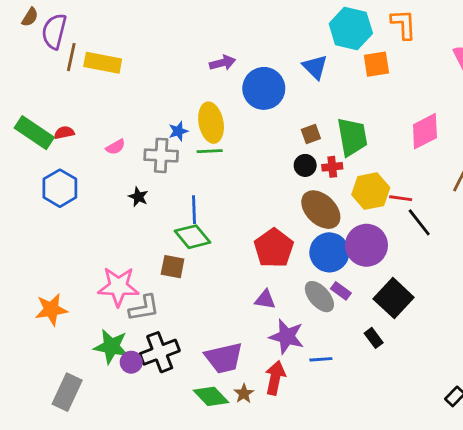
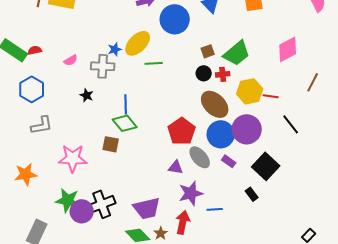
yellow ellipse: (211, 123) -> (138, 43), turned 56
green trapezoid: (352, 137) -> (237, 53), turned 60
green line: (210, 151) -> (154, 63), moved
black line: (419, 222) -> (291, 124), moved
gray ellipse: (319, 297) -> (200, 157), moved
gray L-shape: (144, 308) -> (42, 125), moved
purple star: (287, 337) -> (191, 193), turned -30
purple circle: (131, 362) -> (82, 211), size x1.5

